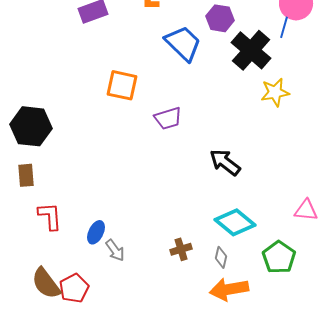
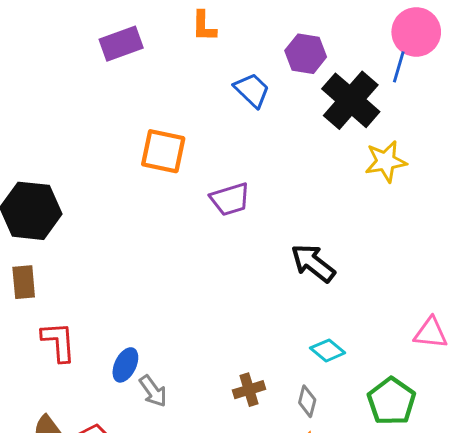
blue trapezoid: (183, 43) -> (252, 90), size x0.7
cyan diamond: (235, 222) -> (328, 350), size x0.6

